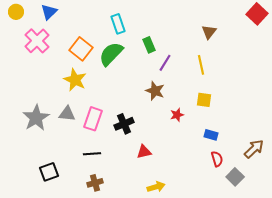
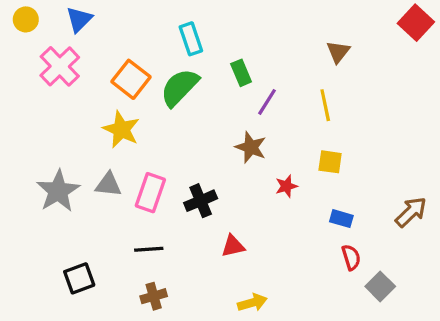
brown arrow: (254, 149) -> (411, 212), moved

